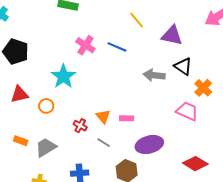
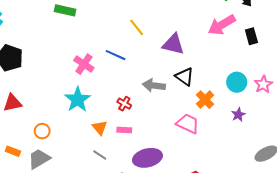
pink cross: (85, 45) -> (84, 64), moved
cyan star: (63, 76) -> (78, 100), moved
orange circle: (46, 106) -> (42, 131), moved
red cross: (80, 126) -> (124, 104), moved

